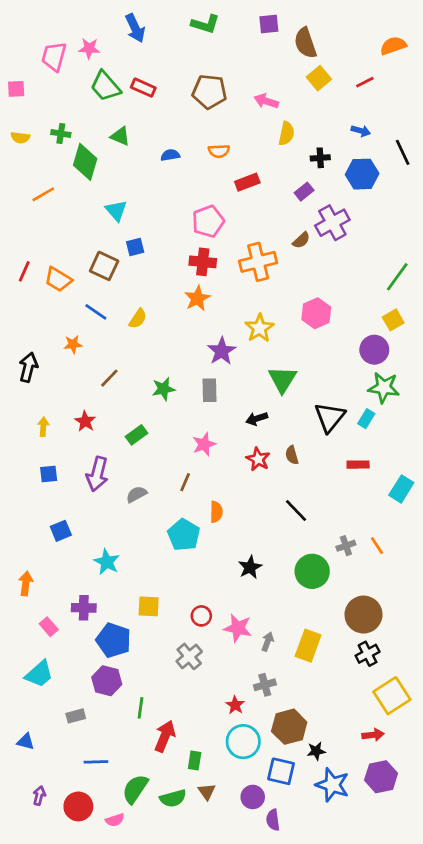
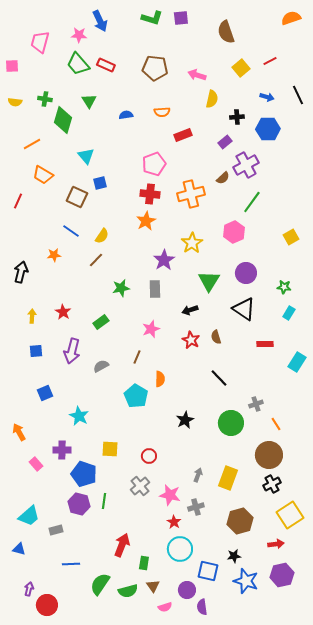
purple square: (269, 24) -> (181, 18), moved
orange semicircle: (393, 46) -> (291, 18), moved
pink star: (89, 48) -> (79, 35), moved
yellow square: (319, 78) -> (241, 68), moved
green triangle: (120, 136) -> (89, 101), turned 35
black line: (403, 152) -> (298, 95), moved
green line: (397, 277) -> (252, 202), moved
orange trapezoid: (58, 279) -> (43, 175), moved
purple circle: (374, 350) -> (246, 273), moved
brown line: (109, 378) -> (96, 260), moved
green star: (384, 388) -> (284, 287), size x0.6
black triangle: (330, 417) -> (244, 309), turned -35
cyan rectangle: (366, 419) -> (289, 313), moved
orange line: (377, 546) -> (276, 424), moved
orange arrow: (26, 583) -> (19, 432), turned -36
pink star: (238, 628) -> (170, 495), moved
cyan trapezoid: (39, 674) -> (29, 516), moved
green line: (141, 708) -> (104, 501), moved
brown hexagon: (289, 727) -> (240, 521), moved
red circle: (78, 806) -> (47, 605), moved
pink semicircle: (115, 820) -> (165, 607), moved

